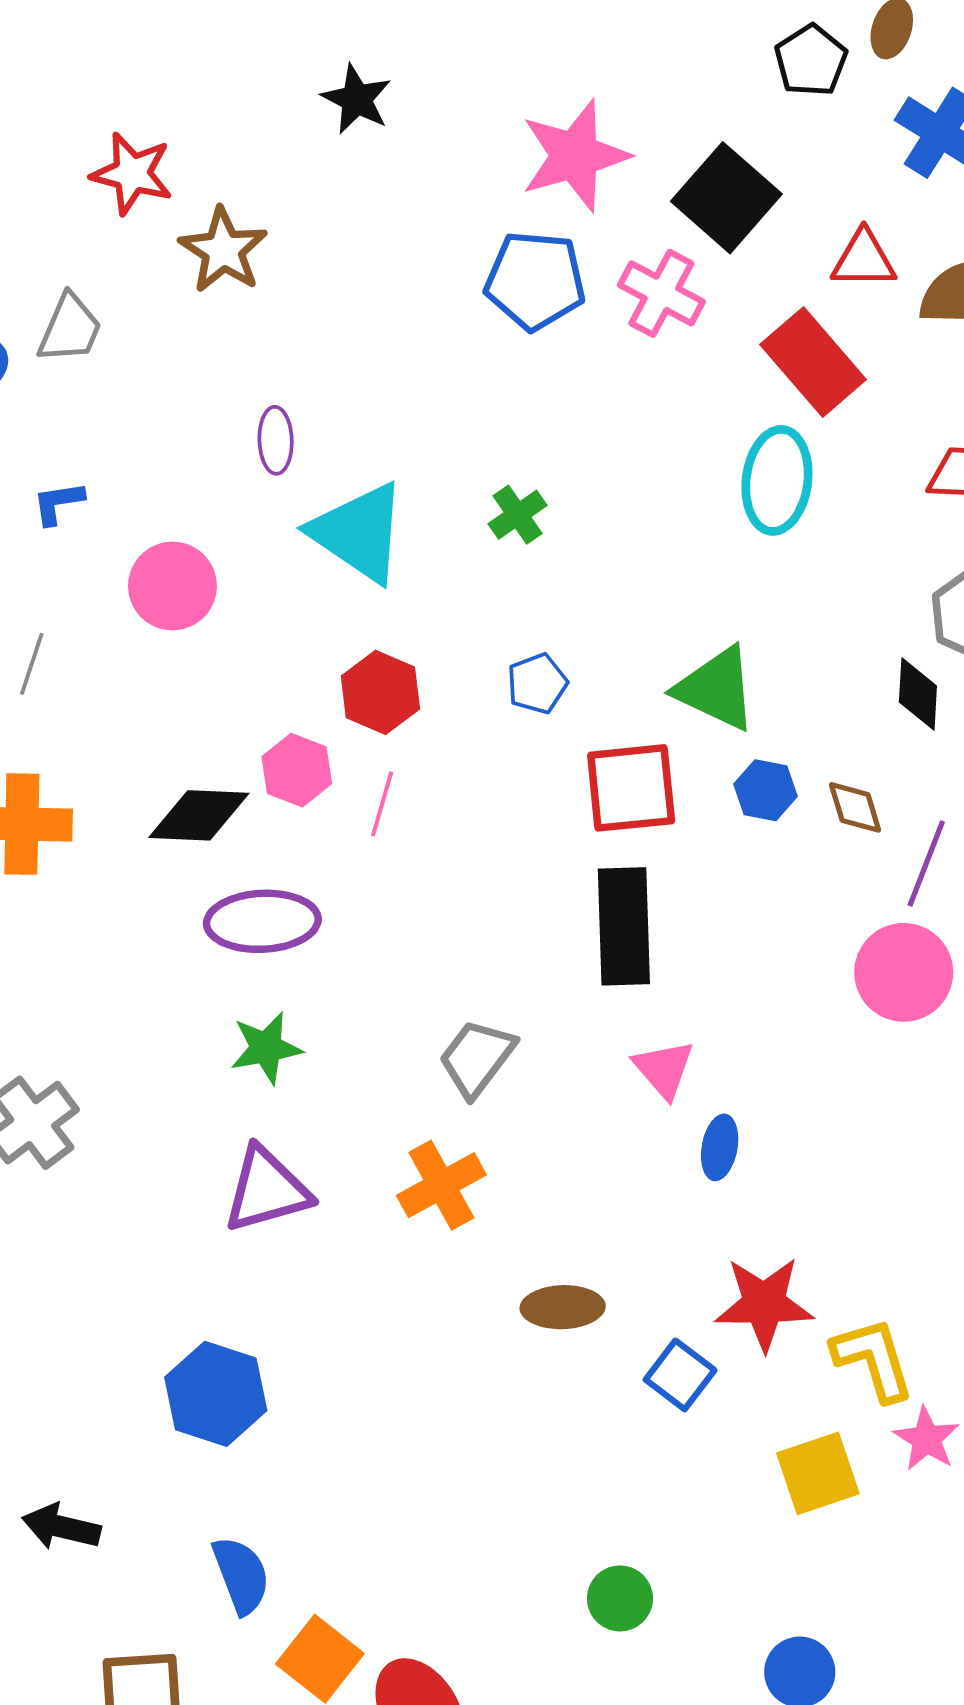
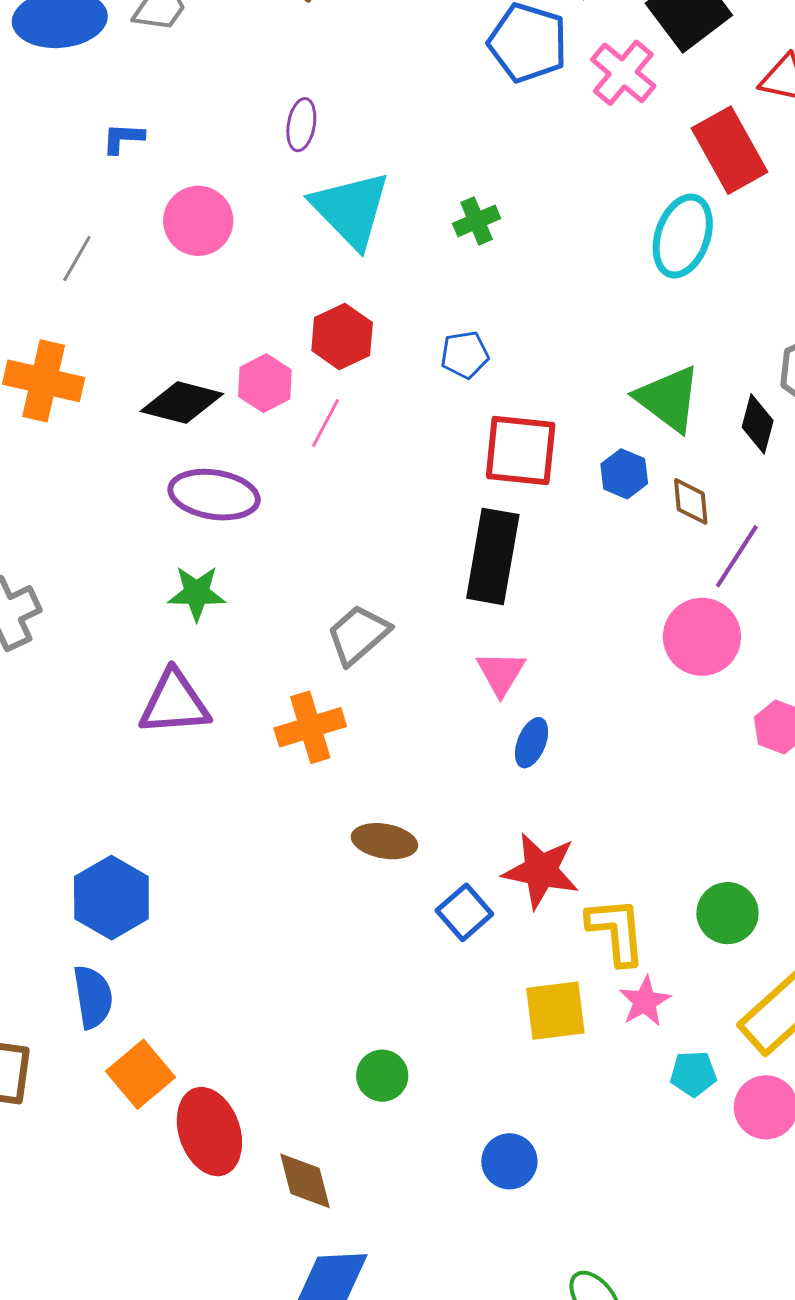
green triangle: (716, 689) -> (668, 399), moved
blue hexagon: (216, 1394) -> (111, 898), moved

